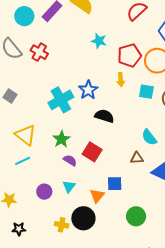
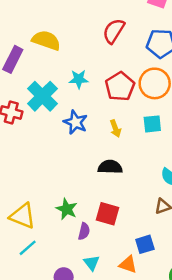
yellow arrow: (121, 80) -> (115, 129), moved
blue star: (88, 90) -> (75, 122), moved
cyan cross: (61, 100) -> (42, 96), moved
purple semicircle: (70, 160) -> (84, 231), turned 88
orange triangle: (97, 196) -> (128, 265), turned -35

